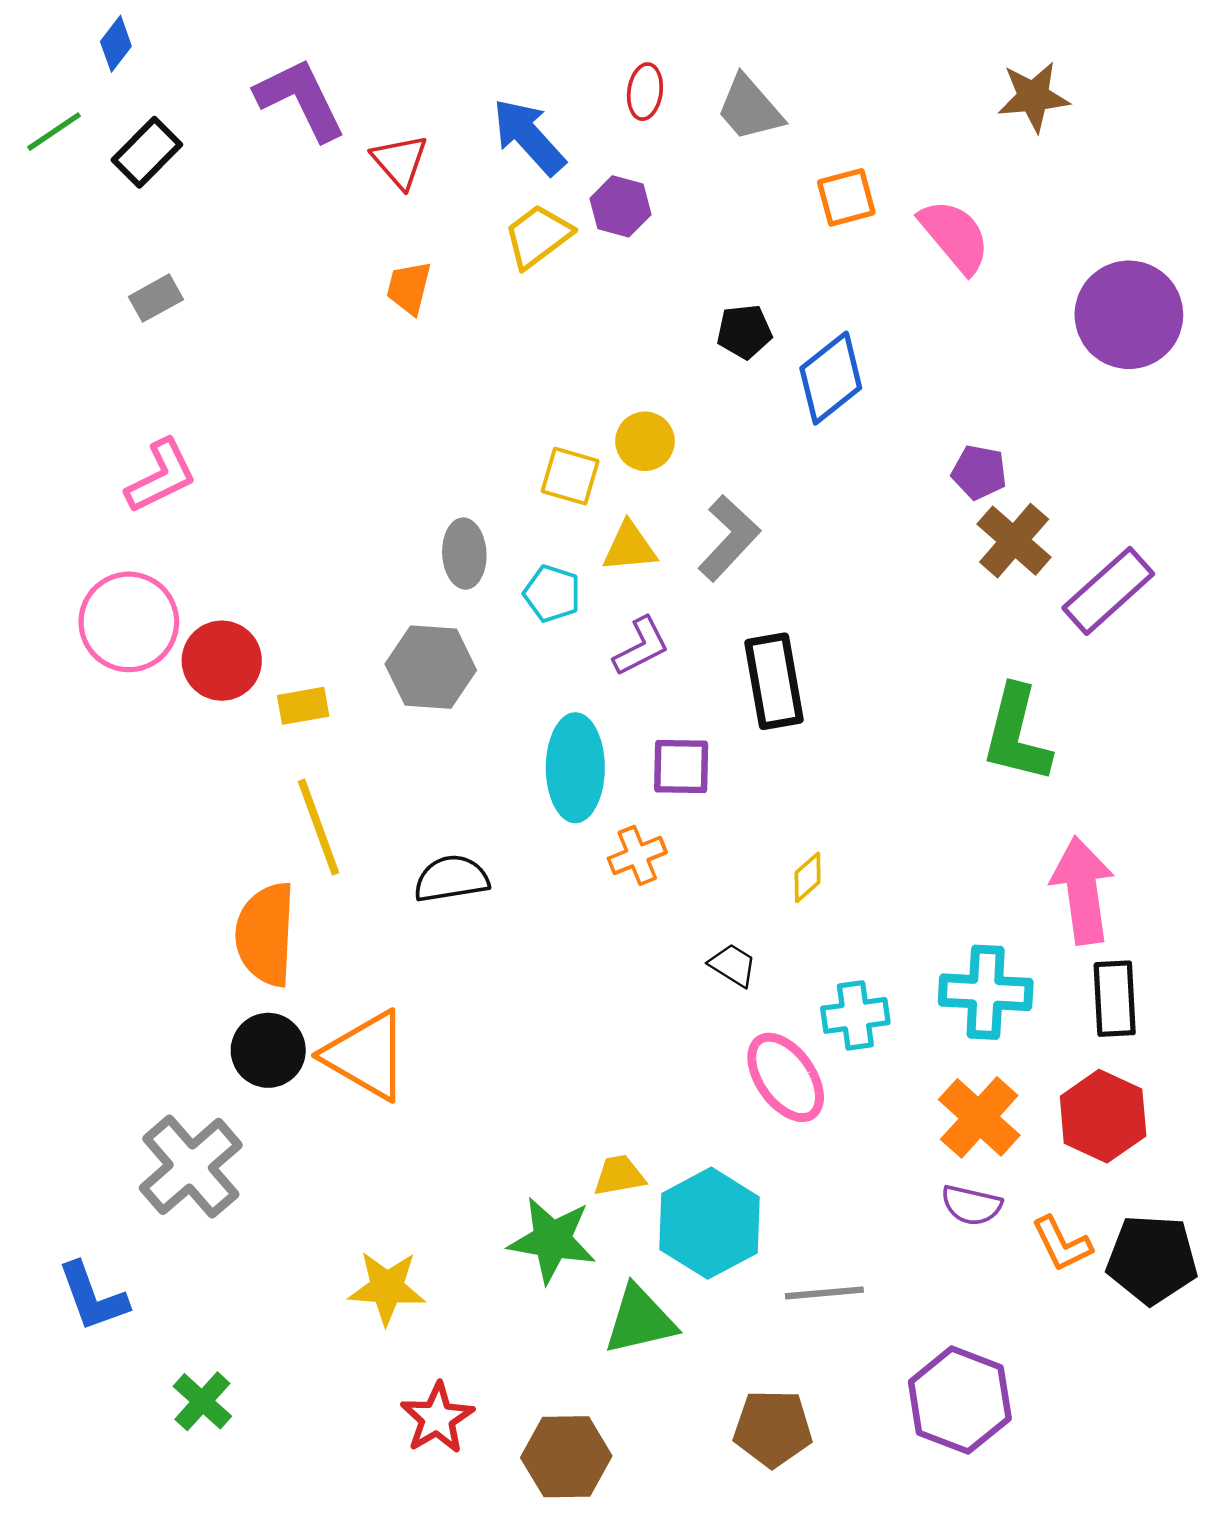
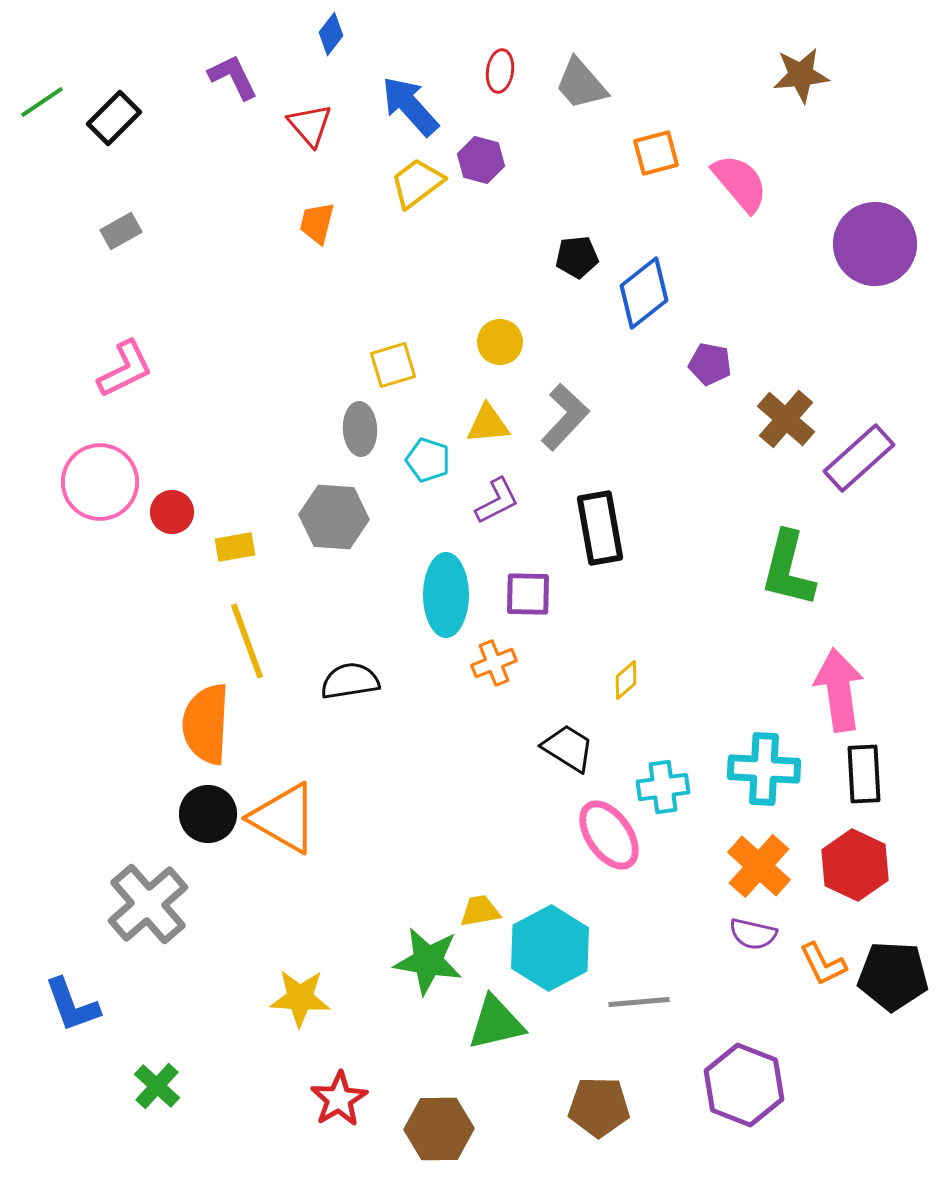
blue diamond: (116, 44) -> (331, 34), moved
purple L-shape: (300, 99) -> (233, 77), size x0.7
purple pentagon: (979, 472) -> (710, 364), moved
yellow square: (570, 476) -> (393, 365), moved, turned -33
red circle: (222, 661) -> (172, 512), size x0.7
black trapezoid: (733, 965) -> (568, 748), size x1.4

